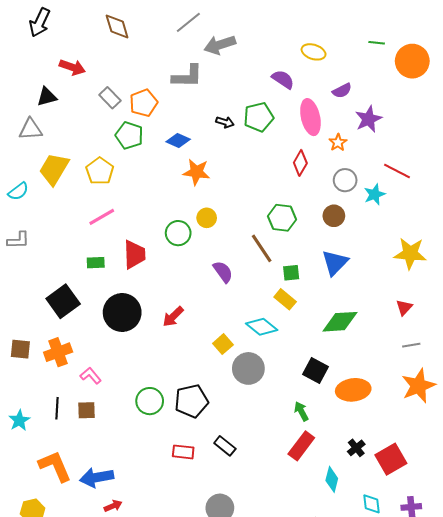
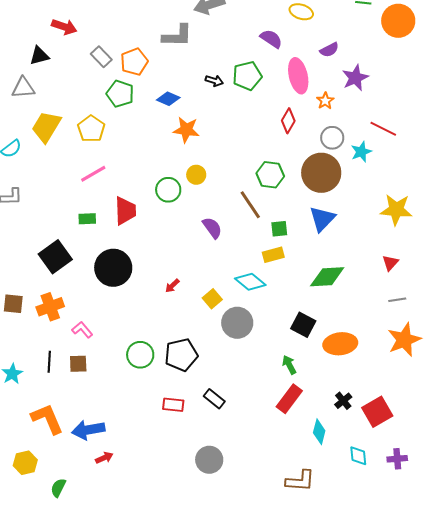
brown circle: (334, 216) -> (321, 173), size x1.8
yellow rectangle: (285, 299) -> (273, 255), turned -55
red arrow: (173, 317) -> (172, 286), moved, size x0.7

